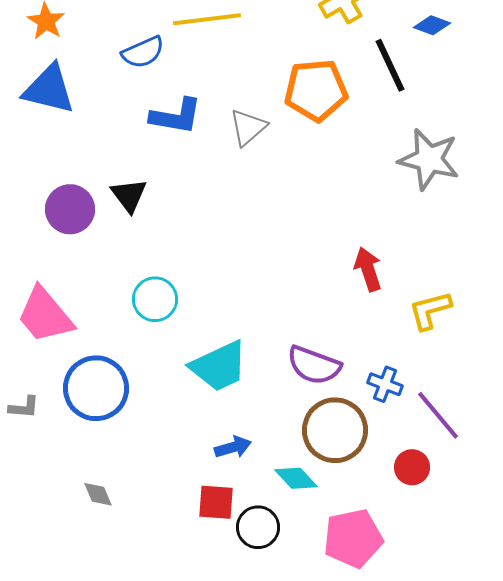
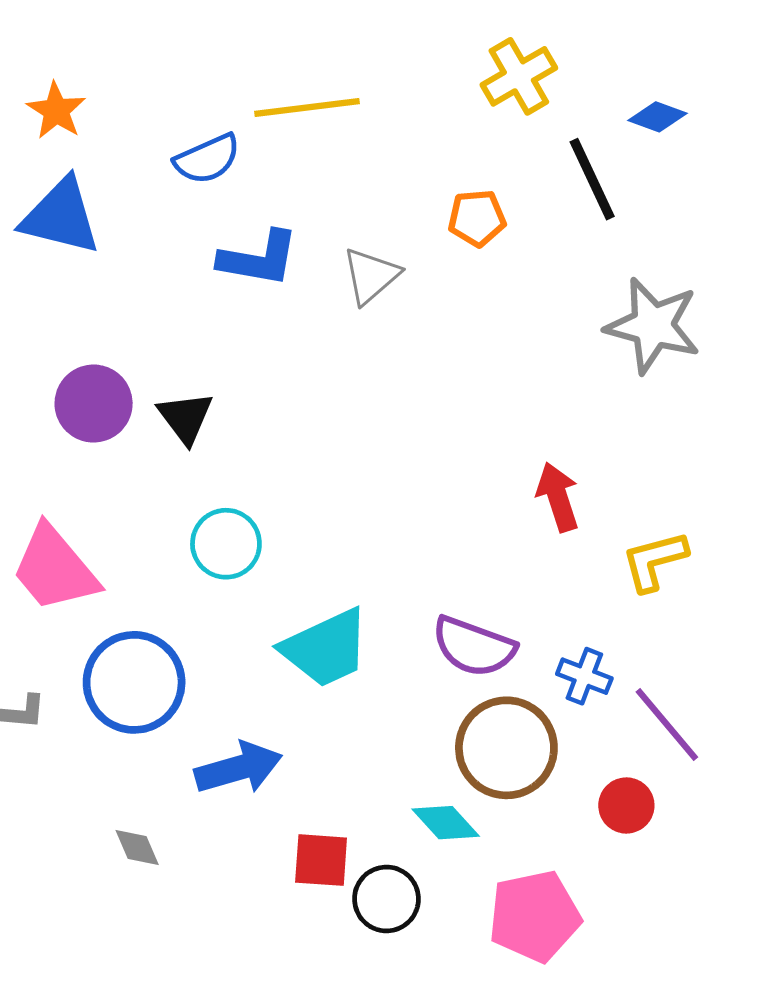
orange pentagon: (316, 90) -> (477, 218), size x0.6
black triangle: (129, 195) -> (185, 418), moved
blue arrow: (233, 447) -> (238, 768), moved, size x1.5

